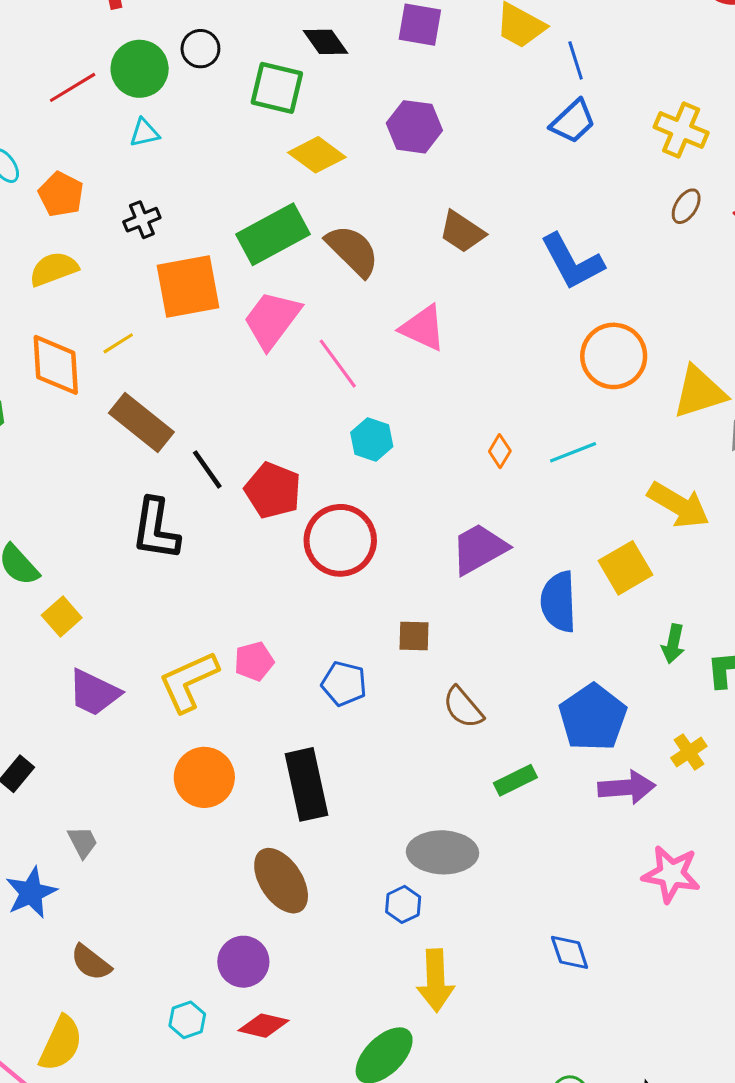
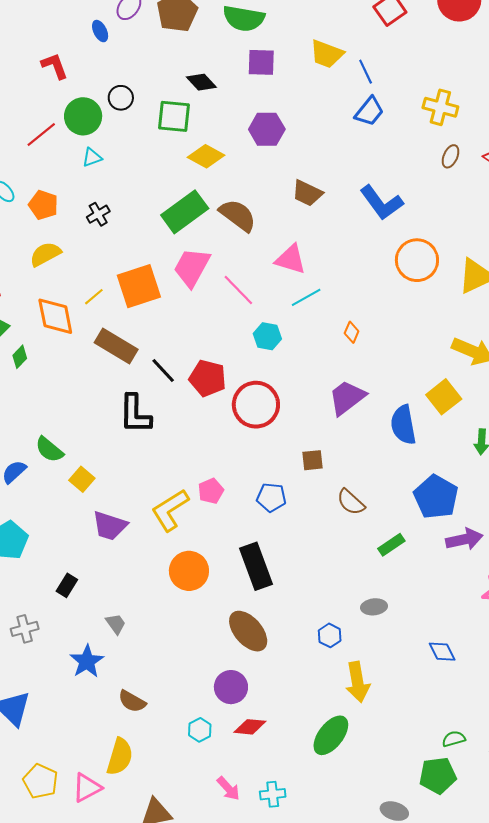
orange square: (188, 287) -> (139, 286), moved
cyan line: (573, 452) -> (306, 297), moved
gray ellipse: (443, 852) -> (374, 607), moved, size x0.6

